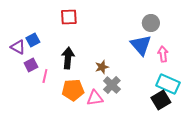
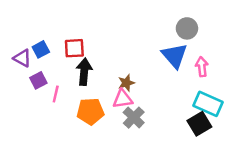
red square: (69, 17) -> (74, 48), moved
gray cross: (112, 85) -> (134, 118), moved
pink triangle: (95, 98) -> (123, 99), moved

